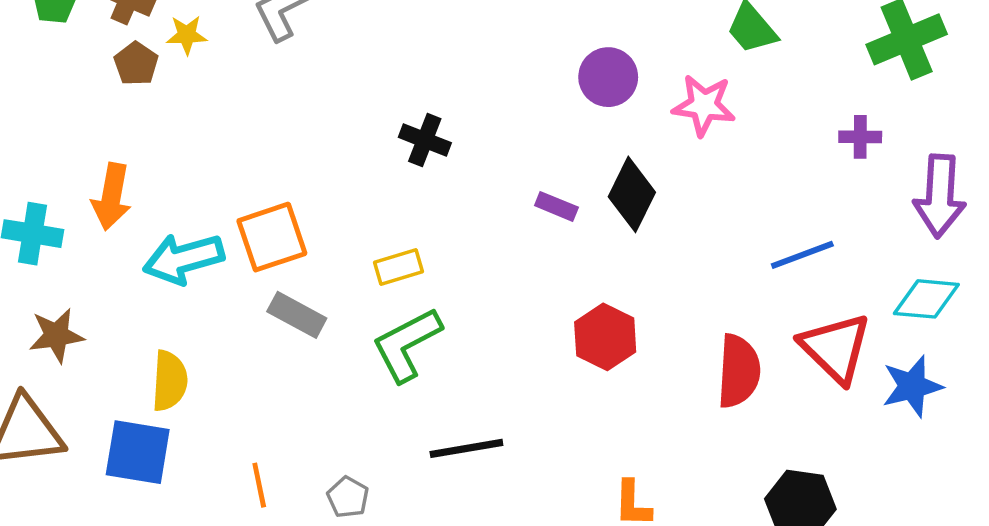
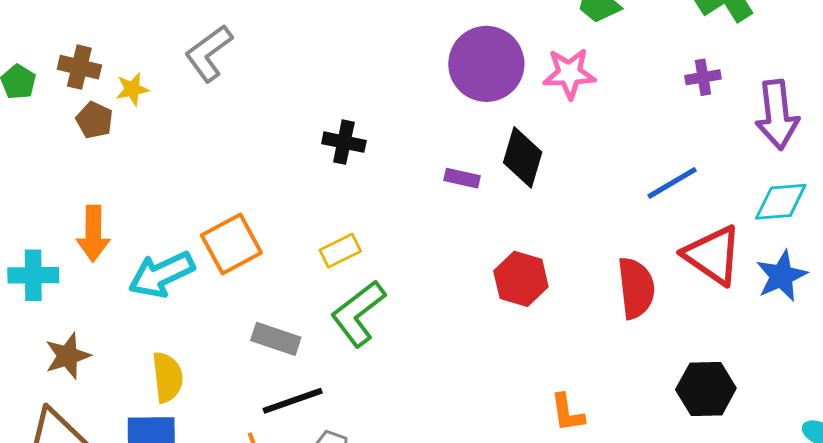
purple circle: (608, 77) -> (486, 64), size x1.5
gray rectangle: (297, 315) -> (276, 339), moved
black line: (466, 448) -> (293, 401), moved

